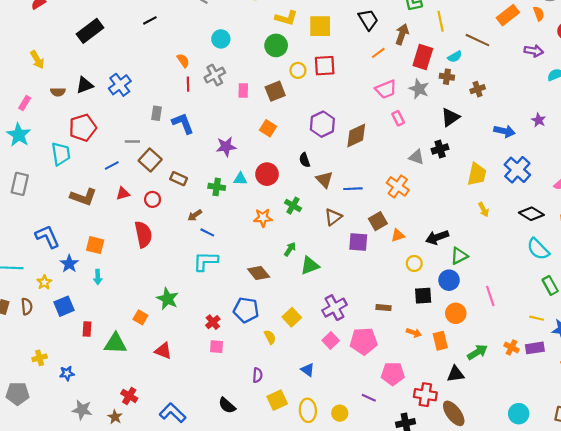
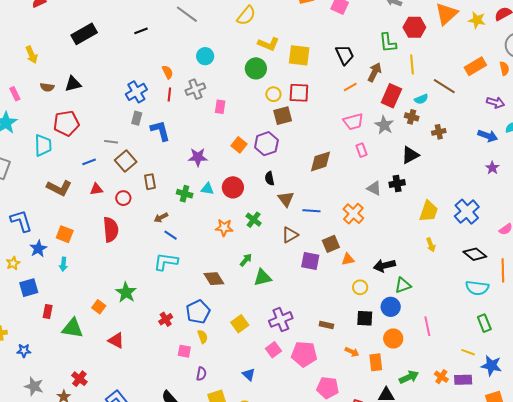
blue cross: (120, 85) -> (136, 92), moved
brown square: (275, 91) -> (283, 116), moved
pink rectangle: (25, 103) -> (15, 94), turned -64
purple hexagon: (322, 124) -> (266, 144), moved
blue arrow: (504, 131) -> (488, 136), moved
brown rectangle: (179, 179) -> (150, 182), turned 49
cyan semicircle: (538, 249) -> (477, 288), turned -45
blue pentagon: (246, 310) -> (198, 312), turned 30
yellow semicircle: (270, 337) -> (203, 337), moved
pink square: (217, 347) -> (184, 351), moved

